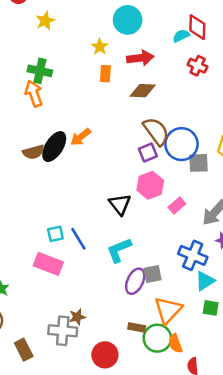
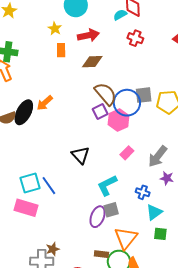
gray square: (198, 163) -> (144, 95), moved
pink hexagon: (150, 185) -> (119, 120), moved
cyan square: (55, 234) -> (30, 183), size x1.5
cyan L-shape: (119, 250) -> (107, 185), moved
blue cross: (193, 255) -> (143, 192), size x0.6

